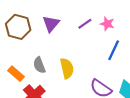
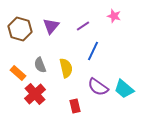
pink star: (107, 24) -> (114, 16), moved
blue line: (114, 50) -> (93, 51), moved

